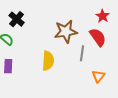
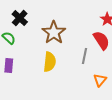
brown star: (66, 31) -> (54, 32), moved, turned -30

